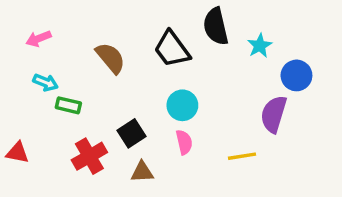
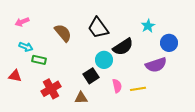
black semicircle: (216, 26) -> (123, 47), moved, turned -110
purple semicircle: (274, 114) -> (156, 65), turned -125
black square: (132, 133) -> (91, 76), moved
pink semicircle: (184, 142) -> (117, 86), moved
red triangle: (17, 153) -> (15, 76), moved

